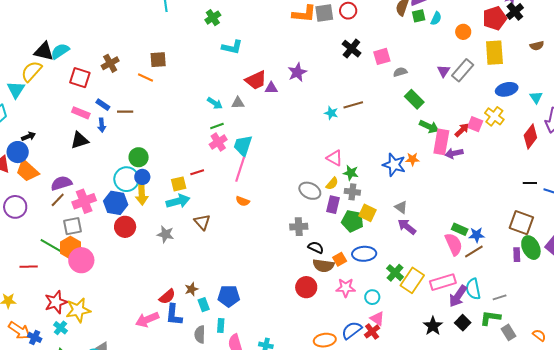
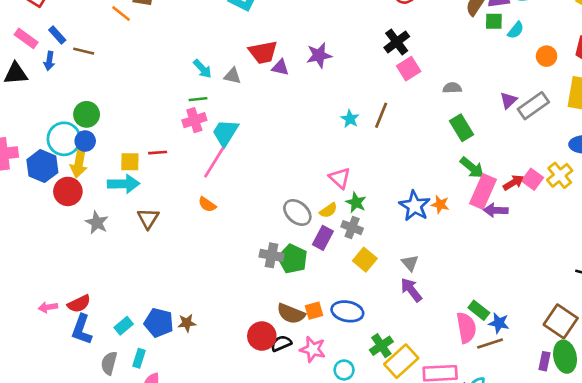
pink square: (382, 56) -> (409, 69), moved, turned -30
brown line: (353, 105) -> (381, 115), turned -66
green pentagon: (352, 221) -> (293, 259), moved
red circle: (125, 227) -> (68, 191), moved
black semicircle: (316, 247) -> (281, 343), moved, turned -63
brown star: (191, 289) -> (187, 323), moved
cyan rectangle: (204, 305) -> (124, 326), turned 56
pink arrow: (147, 320) -> (48, 307), moved, size x0.6

